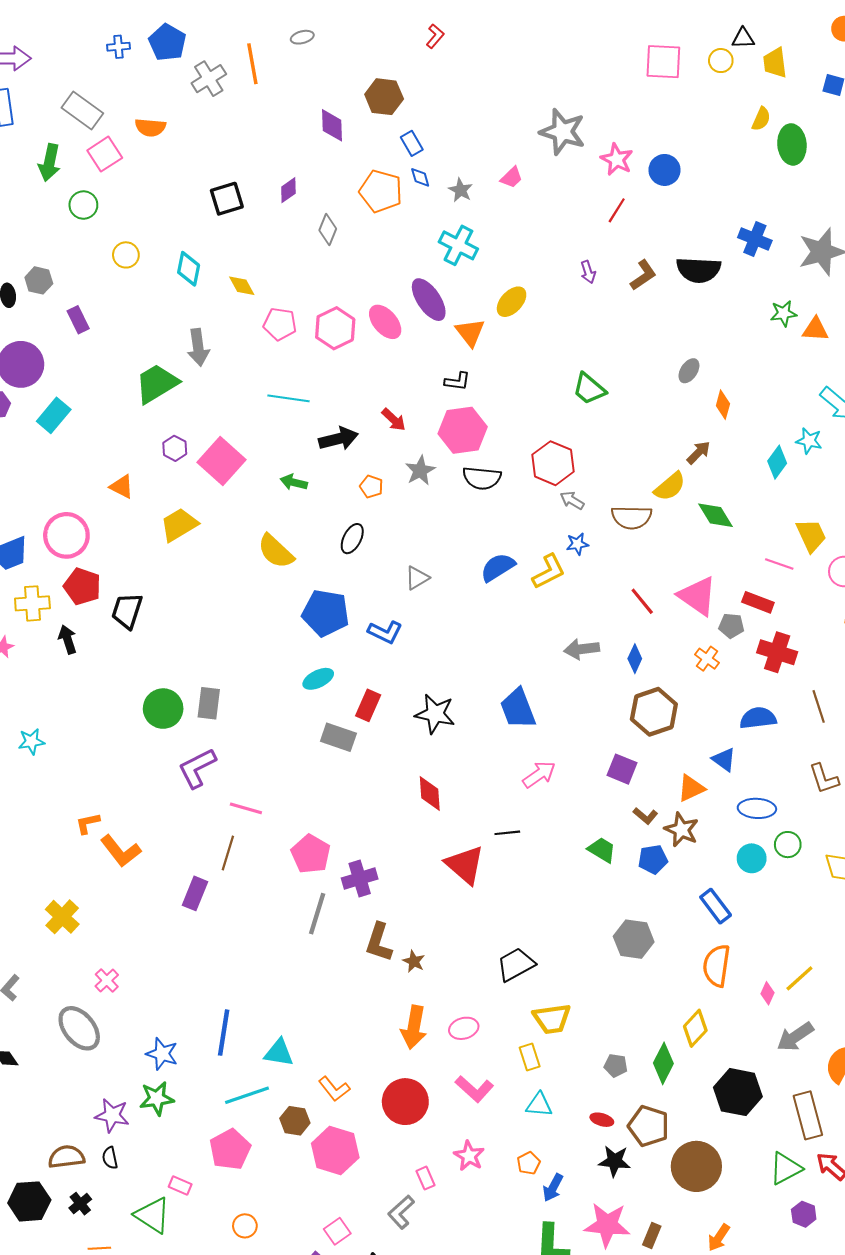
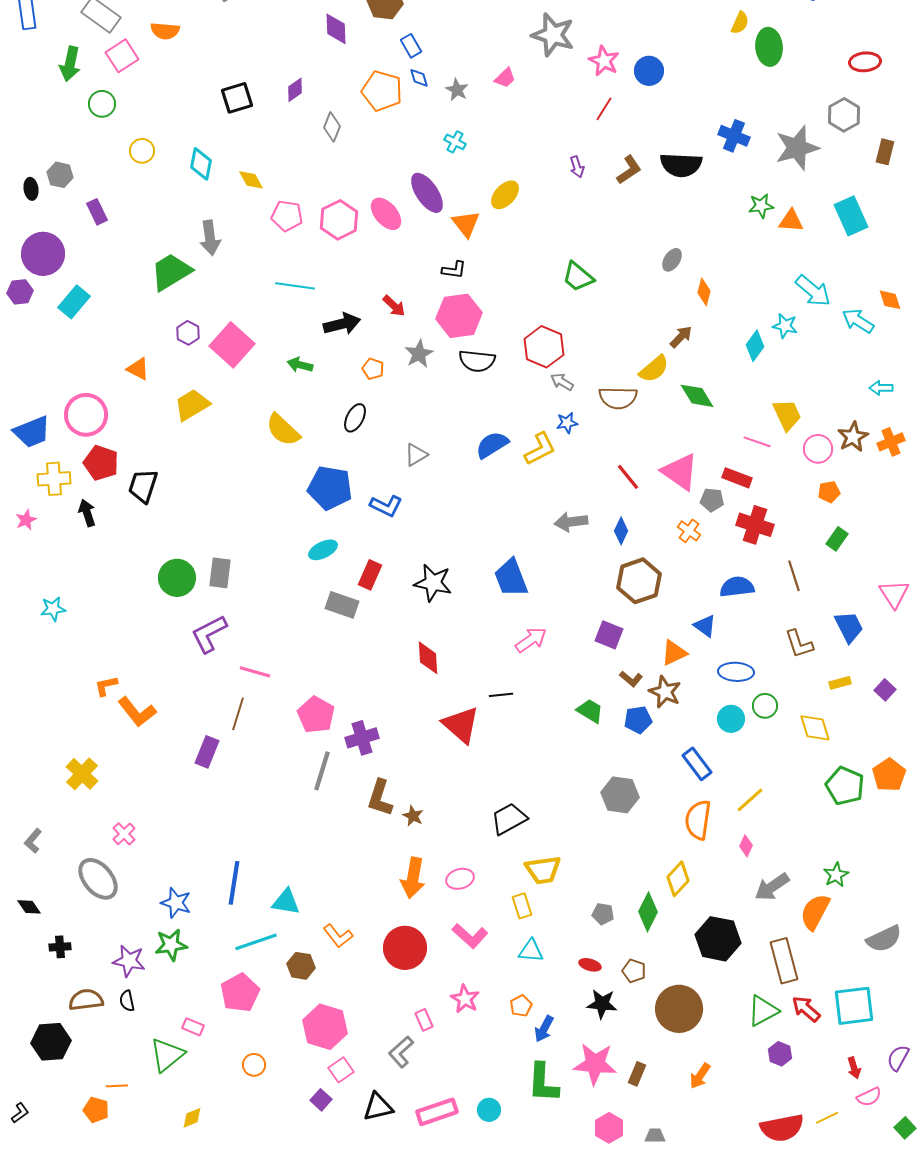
cyan cross: (458, 245) -> (455, 142), size x0.6
yellow line: (799, 978) -> (750, 800), moved
brown pentagon: (649, 1126) -> (634, 971), size x0.6
pink hexagon: (335, 1150) -> (325, 1027), moved
black cross: (80, 1204) -> (60, 947), moved, turned 35
green triangle: (152, 1215) -> (167, 1055), turned 48

